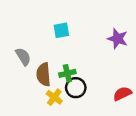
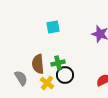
gray semicircle: (23, 57) -> (21, 78), moved

